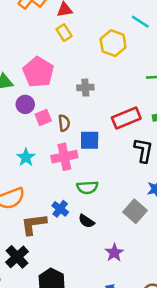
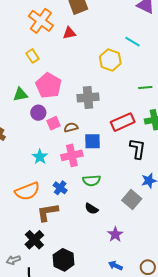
yellow rectangle: (64, 33) -> (32, 56), moved
gray cross: (85, 88) -> (88, 97), size x1.5
brown semicircle: (64, 123) -> (71, 127), turned -96
blue cross: (60, 209) -> (60, 188), moved

